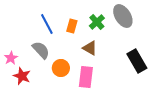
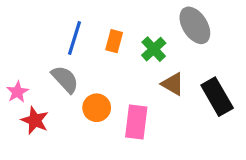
green cross: (97, 22) -> (154, 49), moved
blue line: (47, 24) -> (74, 38), turned 45
brown triangle: (90, 48) -> (173, 84), moved

